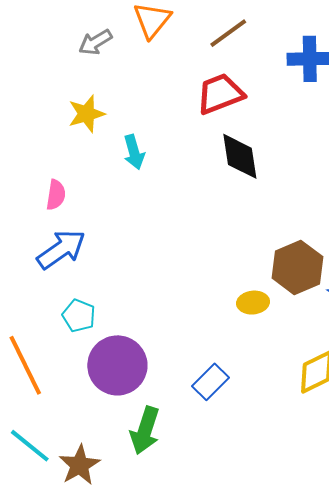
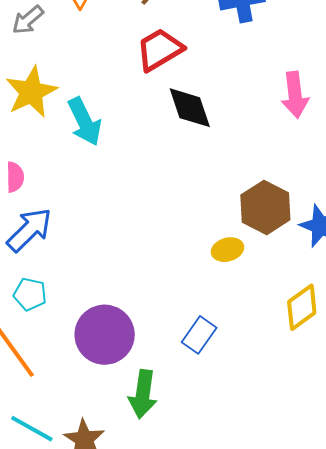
yellow star: (86, 114) -> (31, 92), size x1.4
cyan arrow: (134, 152) -> (85, 122), size x1.4
cyan pentagon: (79, 316) -> (30, 294), moved

